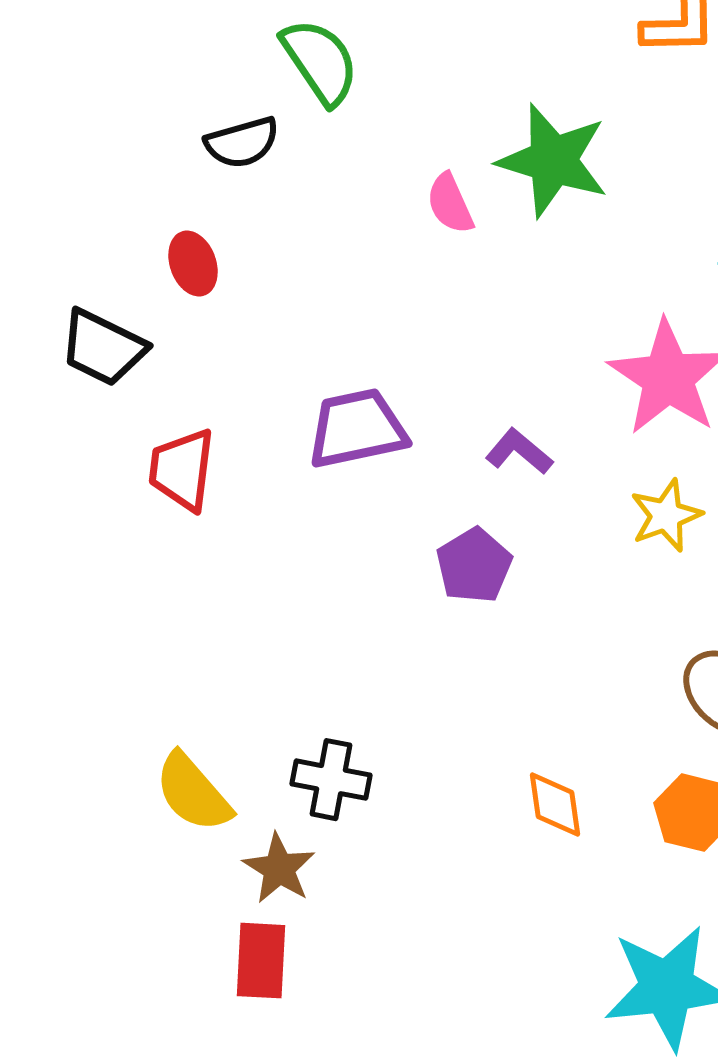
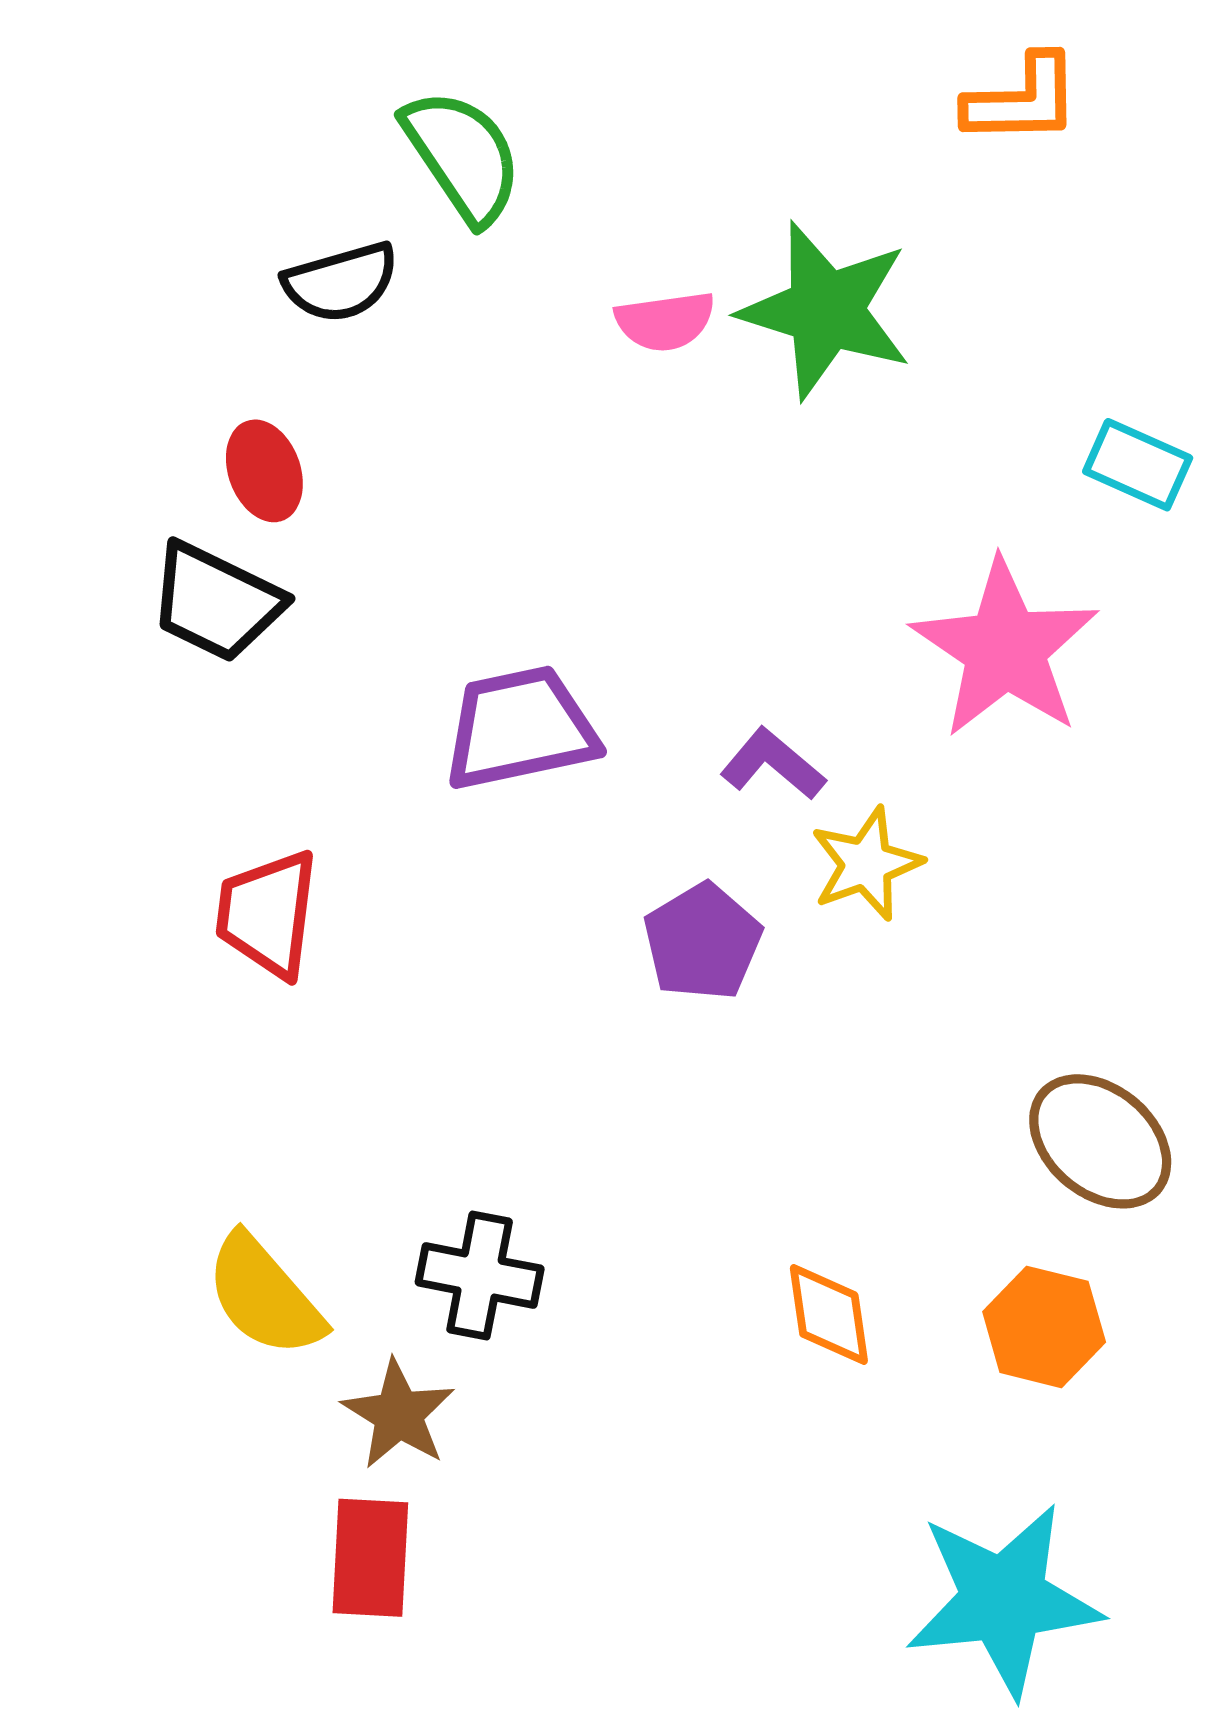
pink semicircle: (450, 204) -> (665, 321), moved, turned -74
black trapezoid: (103, 348) -> (216, 602), moved
red trapezoid: (182, 470) -> (268, 914), moved
yellow star: (666, 516) -> (866, 864), moved

